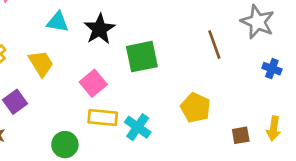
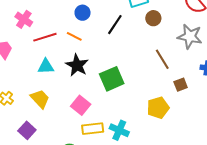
yellow pentagon: (196, 108) -> (158, 108), turned -30
brown square: (241, 135) -> (181, 85), moved

